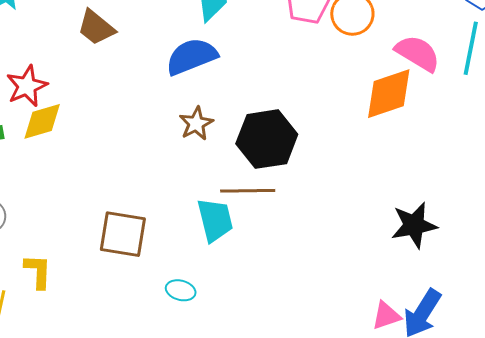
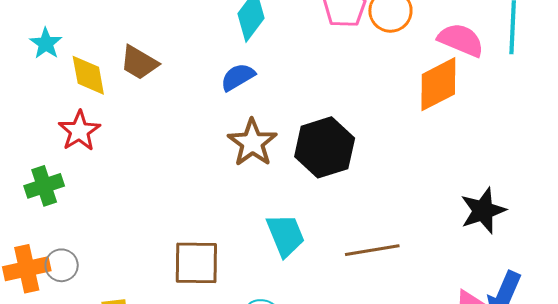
blue semicircle: (192, 56) -> (238, 77), size x0.7
yellow diamond: (42, 121) -> (88, 75), moved, turned -75
brown star: (196, 124) -> (252, 143), size x1.4
brown line: (248, 191) -> (372, 250), moved

